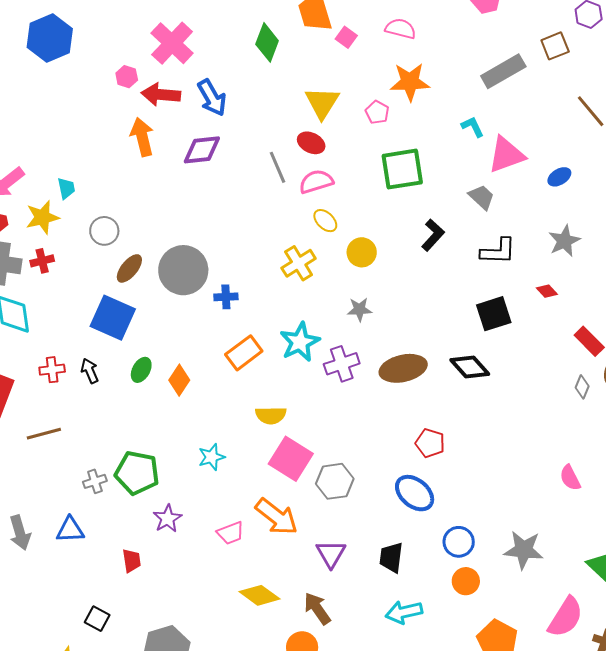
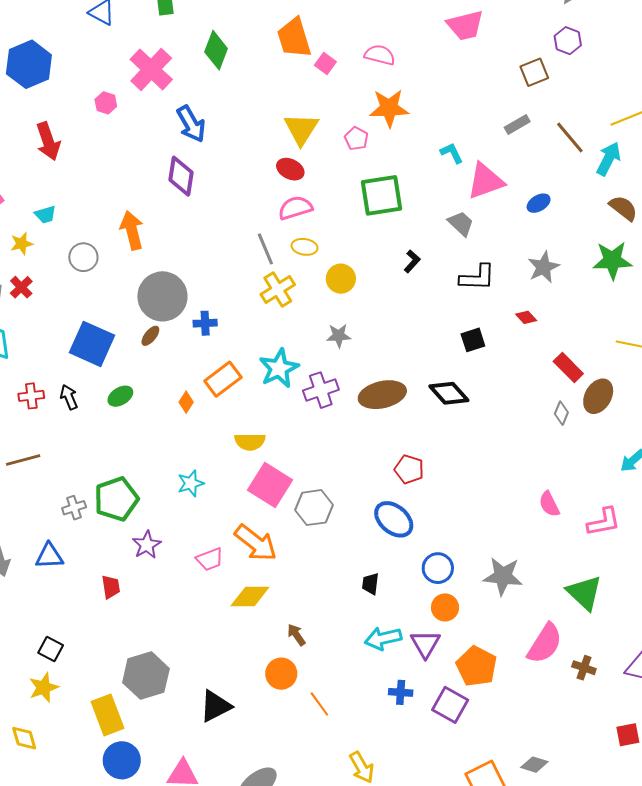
green diamond: (267, 42) -> (216, 50), moved
gray rectangle: (503, 71) -> (517, 124), moved, size x0.6
red arrow: (161, 95) -> (48, 141), moved, turned -114
orange arrow: (142, 137) -> (132, 230), moved
purple diamond: (202, 150) -> (181, 176), turned -75
gray line: (278, 167) -> (265, 249), moved
cyan trapezoid: (66, 188) -> (45, 215), turned 85
yellow star: (42, 217) -> (22, 244), size x0.7
yellow ellipse: (325, 221) -> (305, 247), turned -35
black L-shape: (433, 235) -> (412, 261), size x0.7
red cross: (42, 261) -> (21, 287), turned -30
brown ellipse: (129, 268) -> (150, 336), moved, size x0.7
black square: (494, 314) -> (473, 340), size x0.7
green ellipse: (141, 370) -> (120, 396), turned 30
orange diamond: (179, 380) -> (186, 402), moved, size x0.7
green pentagon: (137, 473) -> (116, 499), turned -30
purple triangle: (331, 554) -> (425, 644), moved
black trapezoid: (391, 557) -> (370, 584), size x0.7
yellow diamond: (260, 595) -> (250, 597), moved, turned -36
brown arrow: (317, 609) -> (296, 635), size x0.7
black square: (97, 619) -> (51, 649), moved

